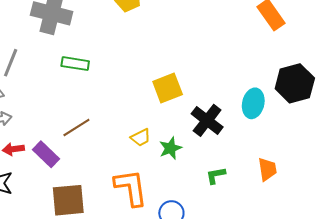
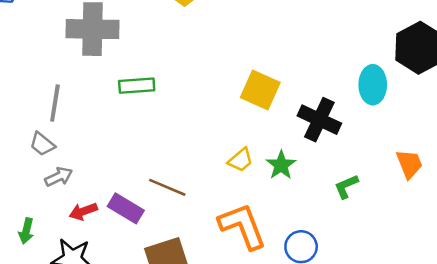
yellow square: (168, 88) -> (260, 90), turned -32
brown line: (76, 128) -> (167, 187), moved, turned 68

